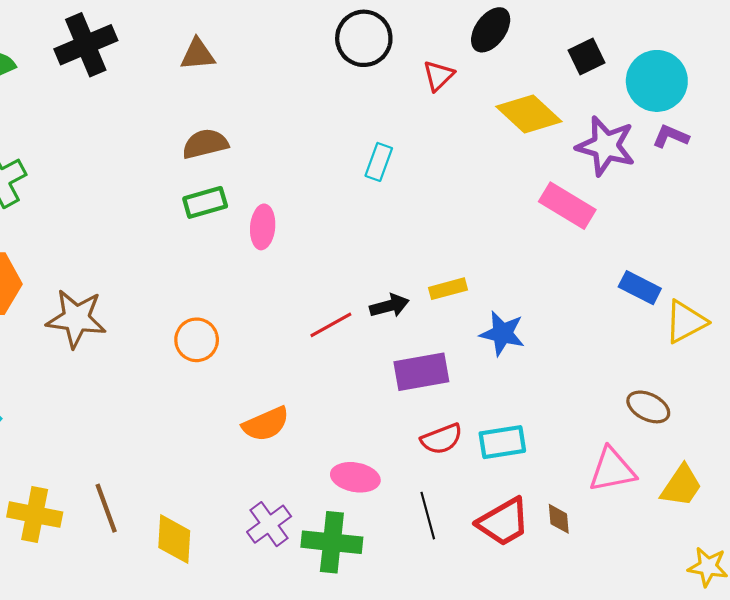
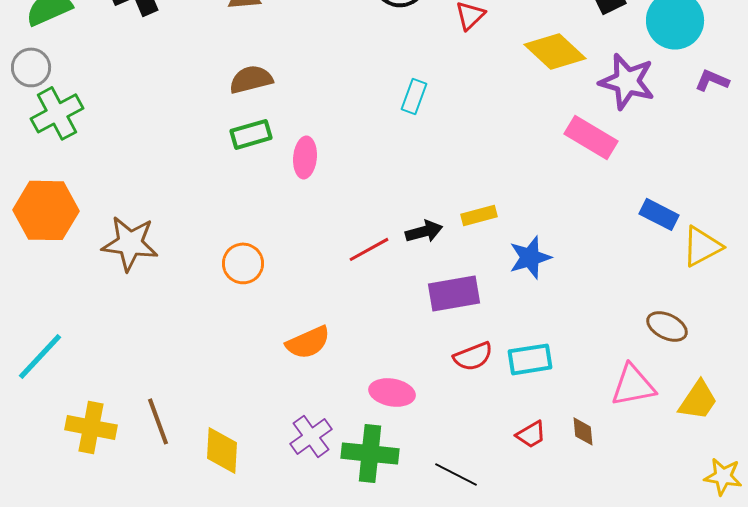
purple L-shape: (671, 136) -> (712, 80), moved
blue star: (502, 333) -> (530, 257), turned -30
black line: (428, 516) -> (456, 474), moved, turned -48
red trapezoid: (503, 522) -> (531, 434), size x0.6

